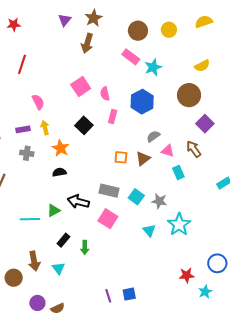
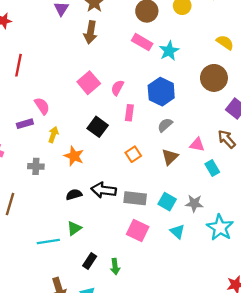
yellow semicircle: (202, 66) -> (225, 42), turned -112
pink semicircle: (105, 94) -> (117, 88), turned 48
yellow arrow: (45, 128) -> (53, 135), turned 40
purple rectangle: (23, 129) -> (25, 124), moved
gray semicircle: (153, 136) -> (165, 125), moved
orange square: (121, 157) -> (133, 154), moved, turned -32
black semicircle: (59, 172) -> (74, 195), moved
black arrow: (78, 202) -> (104, 190), moved
cyan triangle: (149, 230) -> (177, 232), moved

